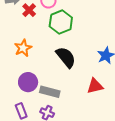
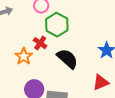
red cross: (29, 10) -> (40, 43), moved

